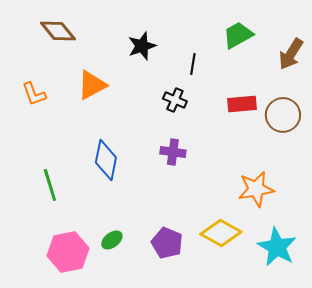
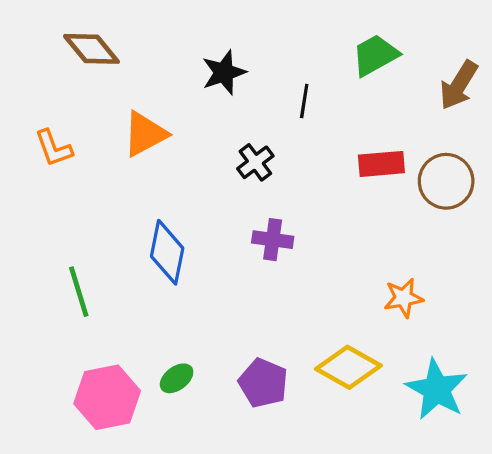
black cross: (175, 100) -> (255, 162), moved, turned 30
orange star: (256, 189) -> (404, 298), size x0.7

